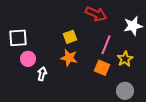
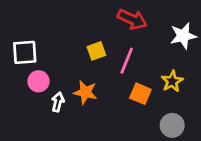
pink line: (106, 45) -> (127, 61), moved
orange star: (69, 58) -> (85, 92), moved

